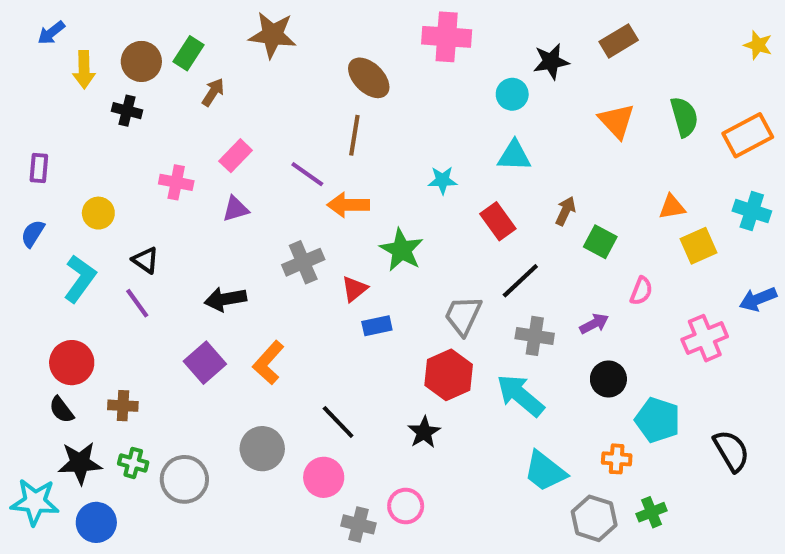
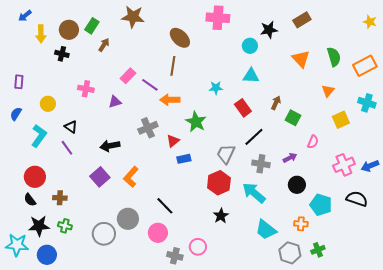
pink rectangle: (236, 156) -> (128, 76), moved
orange triangle: (672, 207) -> (328, 91), moved, turned -40
blue arrow: (758, 299) -> (370, 166), moved
black star: (424, 432) -> (221, 216), moved
black semicircle: (731, 451) -> (357, 199), moved, turned -40
gray circle: (184, 479) -> (104, 234), moved

